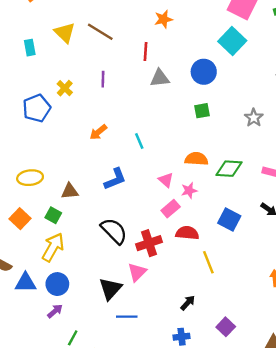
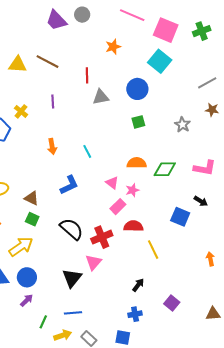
orange star: (163, 19) -> (113, 47), moved
yellow triangle: (65, 33) -> (18, 65), turned -36
orange arrow: (98, 132) -> (52, 147), turned -56
brown triangle: (70, 191) -> (32, 198), turned 35
green square: (53, 215) -> (32, 219), moved
blue square: (229, 219) -> (180, 217), moved
yellow arrow: (53, 247) -> (21, 246), turned 30
blue line: (127, 317) -> (73, 313), moved

